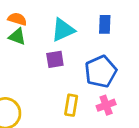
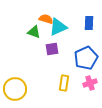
orange semicircle: (17, 19) -> (46, 19), moved
green triangle: (17, 37) -> (34, 32), moved

